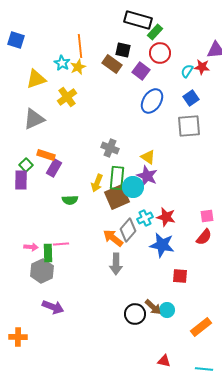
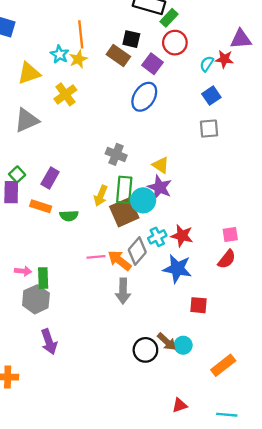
blue ellipse: (152, 101) -> (144, 97), moved
gray square: (189, 126) -> (209, 129), size x0.7
orange rectangle: (46, 155) -> (41, 206), moved
pink line: (61, 244) -> (96, 257), moved
purple arrow: (53, 307) -> (49, 342), turned 50
red triangle: (164, 361) -> (180, 405), turned -32

